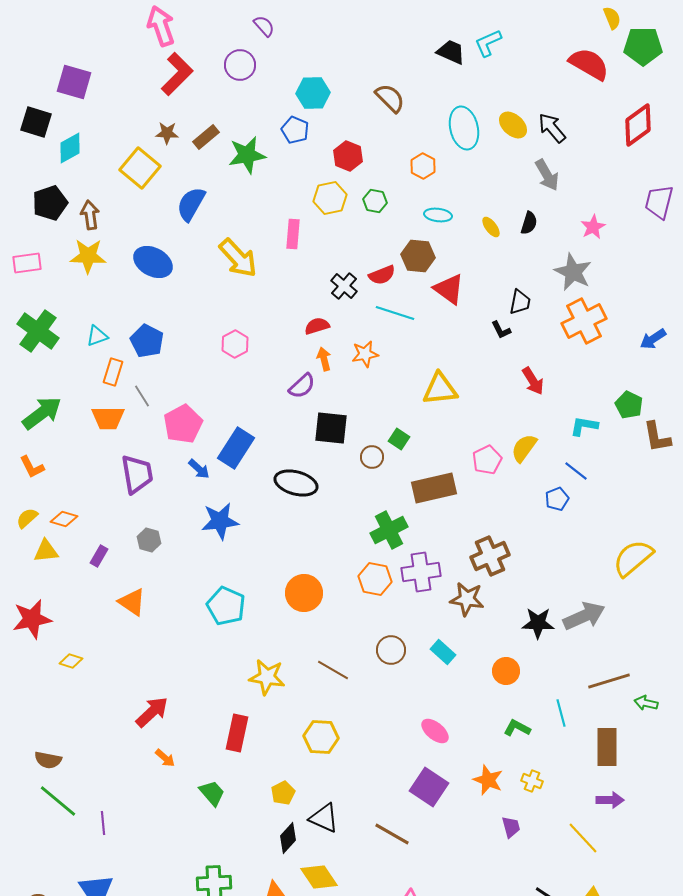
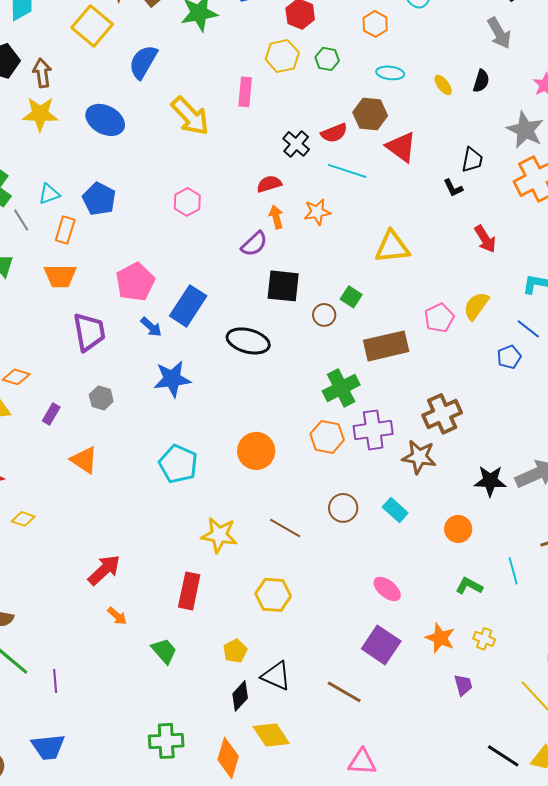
gray line: (142, 396) -> (21, 220), moved

